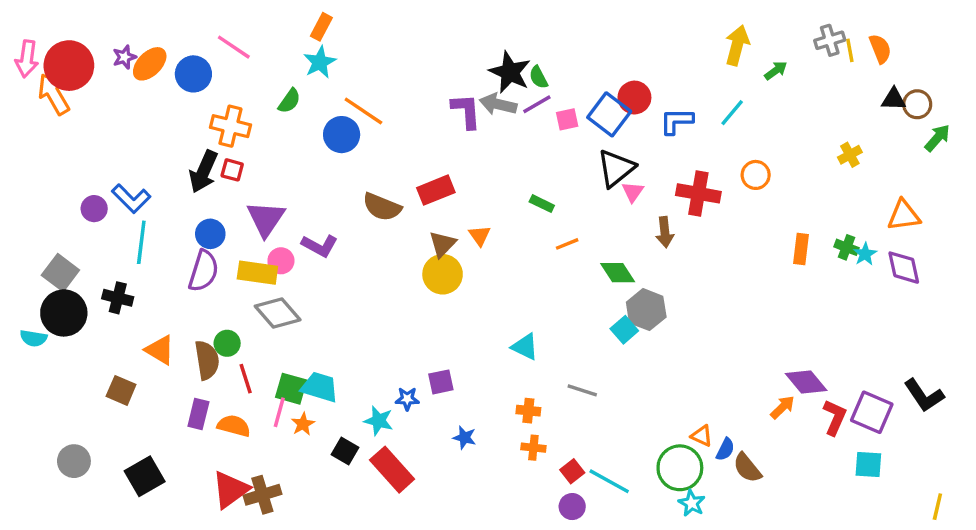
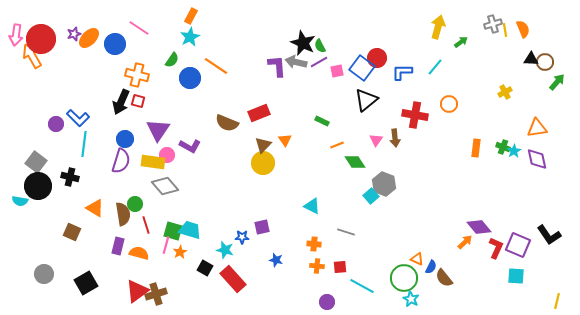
blue circle: (342, 135) -> (190, 78), moved
pink triangle: (633, 192) -> (376, 140), moved
green diamond: (618, 273) -> (355, 162), moved
red square: (572, 471) -> (340, 267), moved, turned 32
purple circle: (572, 507) -> (327, 302), moved

